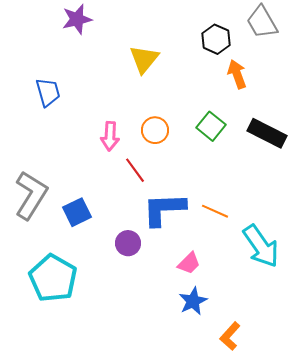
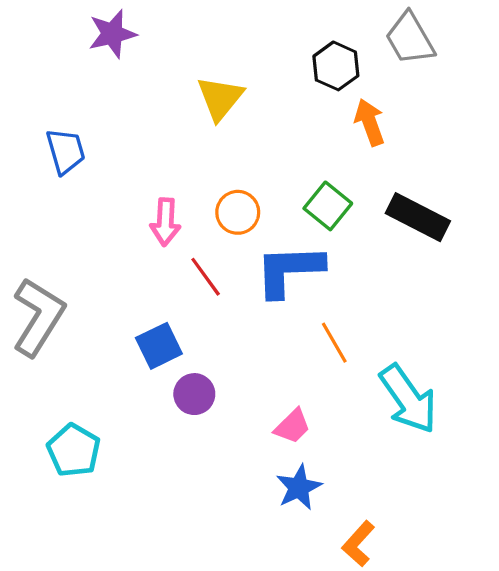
blue L-shape: (164, 209) -> (289, 270), moved
orange line: (215, 211) -> (334, 343), turned 36
blue square: (77, 212) -> (159, 346), moved
cyan pentagon: (53, 278) -> (74, 450), size x0.7

